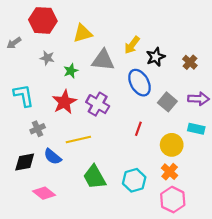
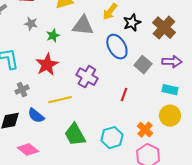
brown cross: (190, 62) -> (164, 28), size x1.6
purple cross: (98, 104) -> (87, 77), moved
red line: (138, 129) -> (124, 95), moved
yellow circle: (172, 145) -> (170, 116), moved

